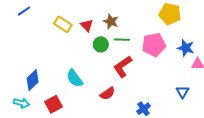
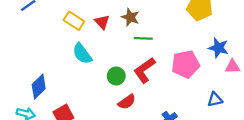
green circle: (101, 44) -> (116, 76), moved
pink pentagon: (154, 45) -> (186, 64), moved
cyan semicircle: (75, 78) -> (82, 54), moved
blue triangle: (183, 92) -> (215, 100), turned 48

